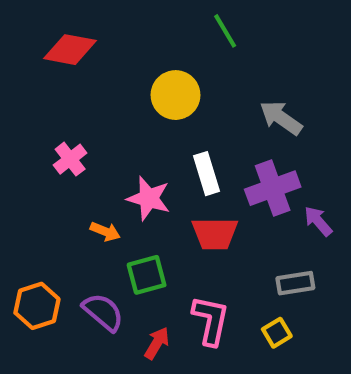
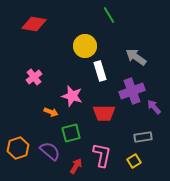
white rectangle: (207, 174) -> (100, 71), moved

